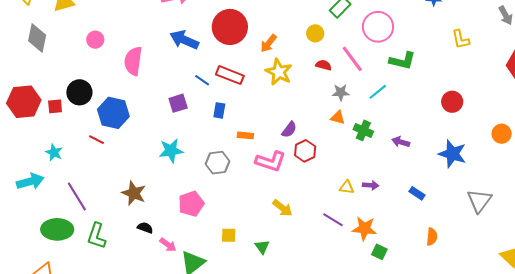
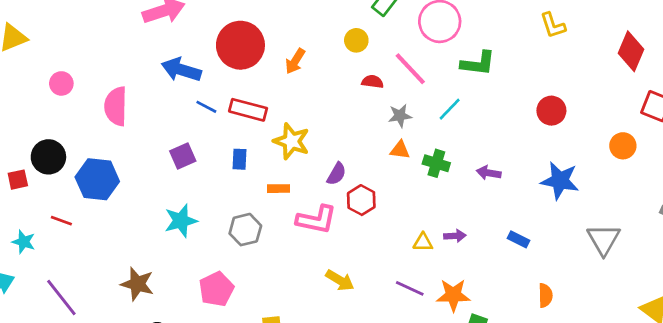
yellow star: (279, 72) -> (292, 141), moved
blue line: (202, 80) -> (206, 107), moved
red line: (96, 140) -> (61, 221), moved

